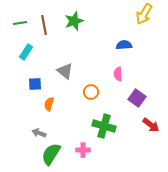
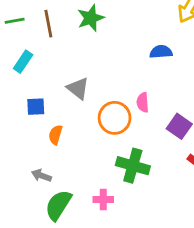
pink semicircle: (118, 74) -> (143, 102), moved
orange circle: (91, 92) -> (115, 118), size x1.5

